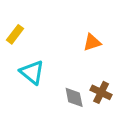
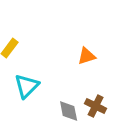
cyan triangle: (32, 72) -> (27, 86), turned 36

